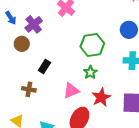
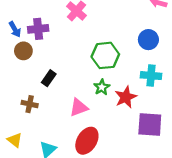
blue arrow: (11, 18) -> (15, 29), moved
purple cross: (34, 24) -> (38, 29), turned 30
red star: (101, 97) -> (126, 97), moved

